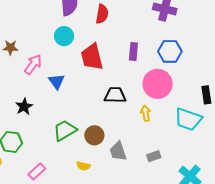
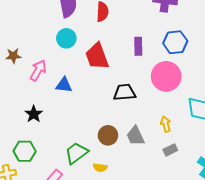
blue triangle: (57, 81) -> (64, 85), turned -42
yellow arrow: (146, 113) -> (166, 124), moved
green trapezoid: (65, 130) -> (76, 153), moved
gray trapezoid: (118, 151) -> (135, 136), moved

